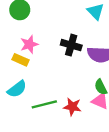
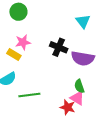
red star: (72, 107) -> (68, 107), moved

